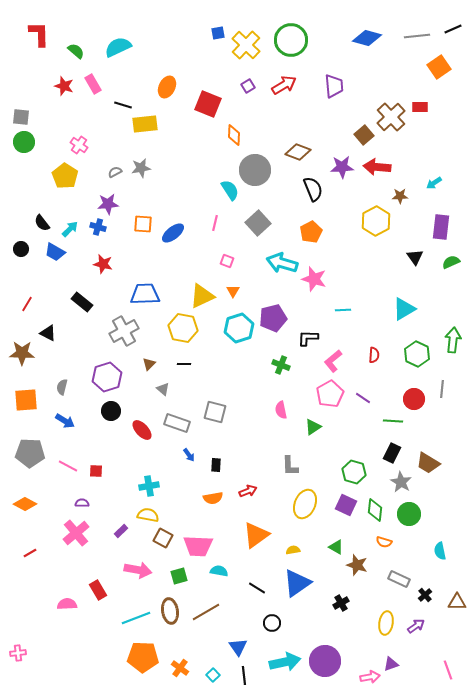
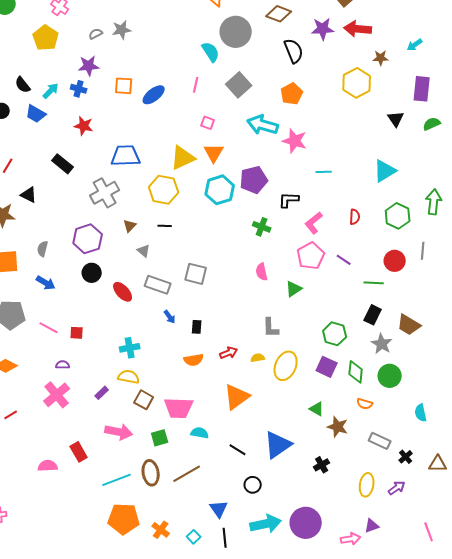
orange triangle: (233, 291) -> (214, 153), size x1.5
yellow semicircle: (293, 550) -> (258, 358), moved

